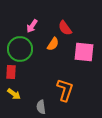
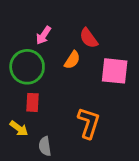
red rectangle: (11, 72) -> (33, 102), moved
gray semicircle: (41, 107) -> (45, 146), moved

